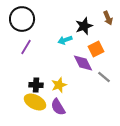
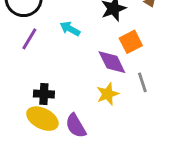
cyan arrow: (65, 40) -> (70, 29), moved, turned 48
gray line: (104, 77) -> (142, 82), turned 32
yellow star: (59, 85) -> (108, 94), moved

